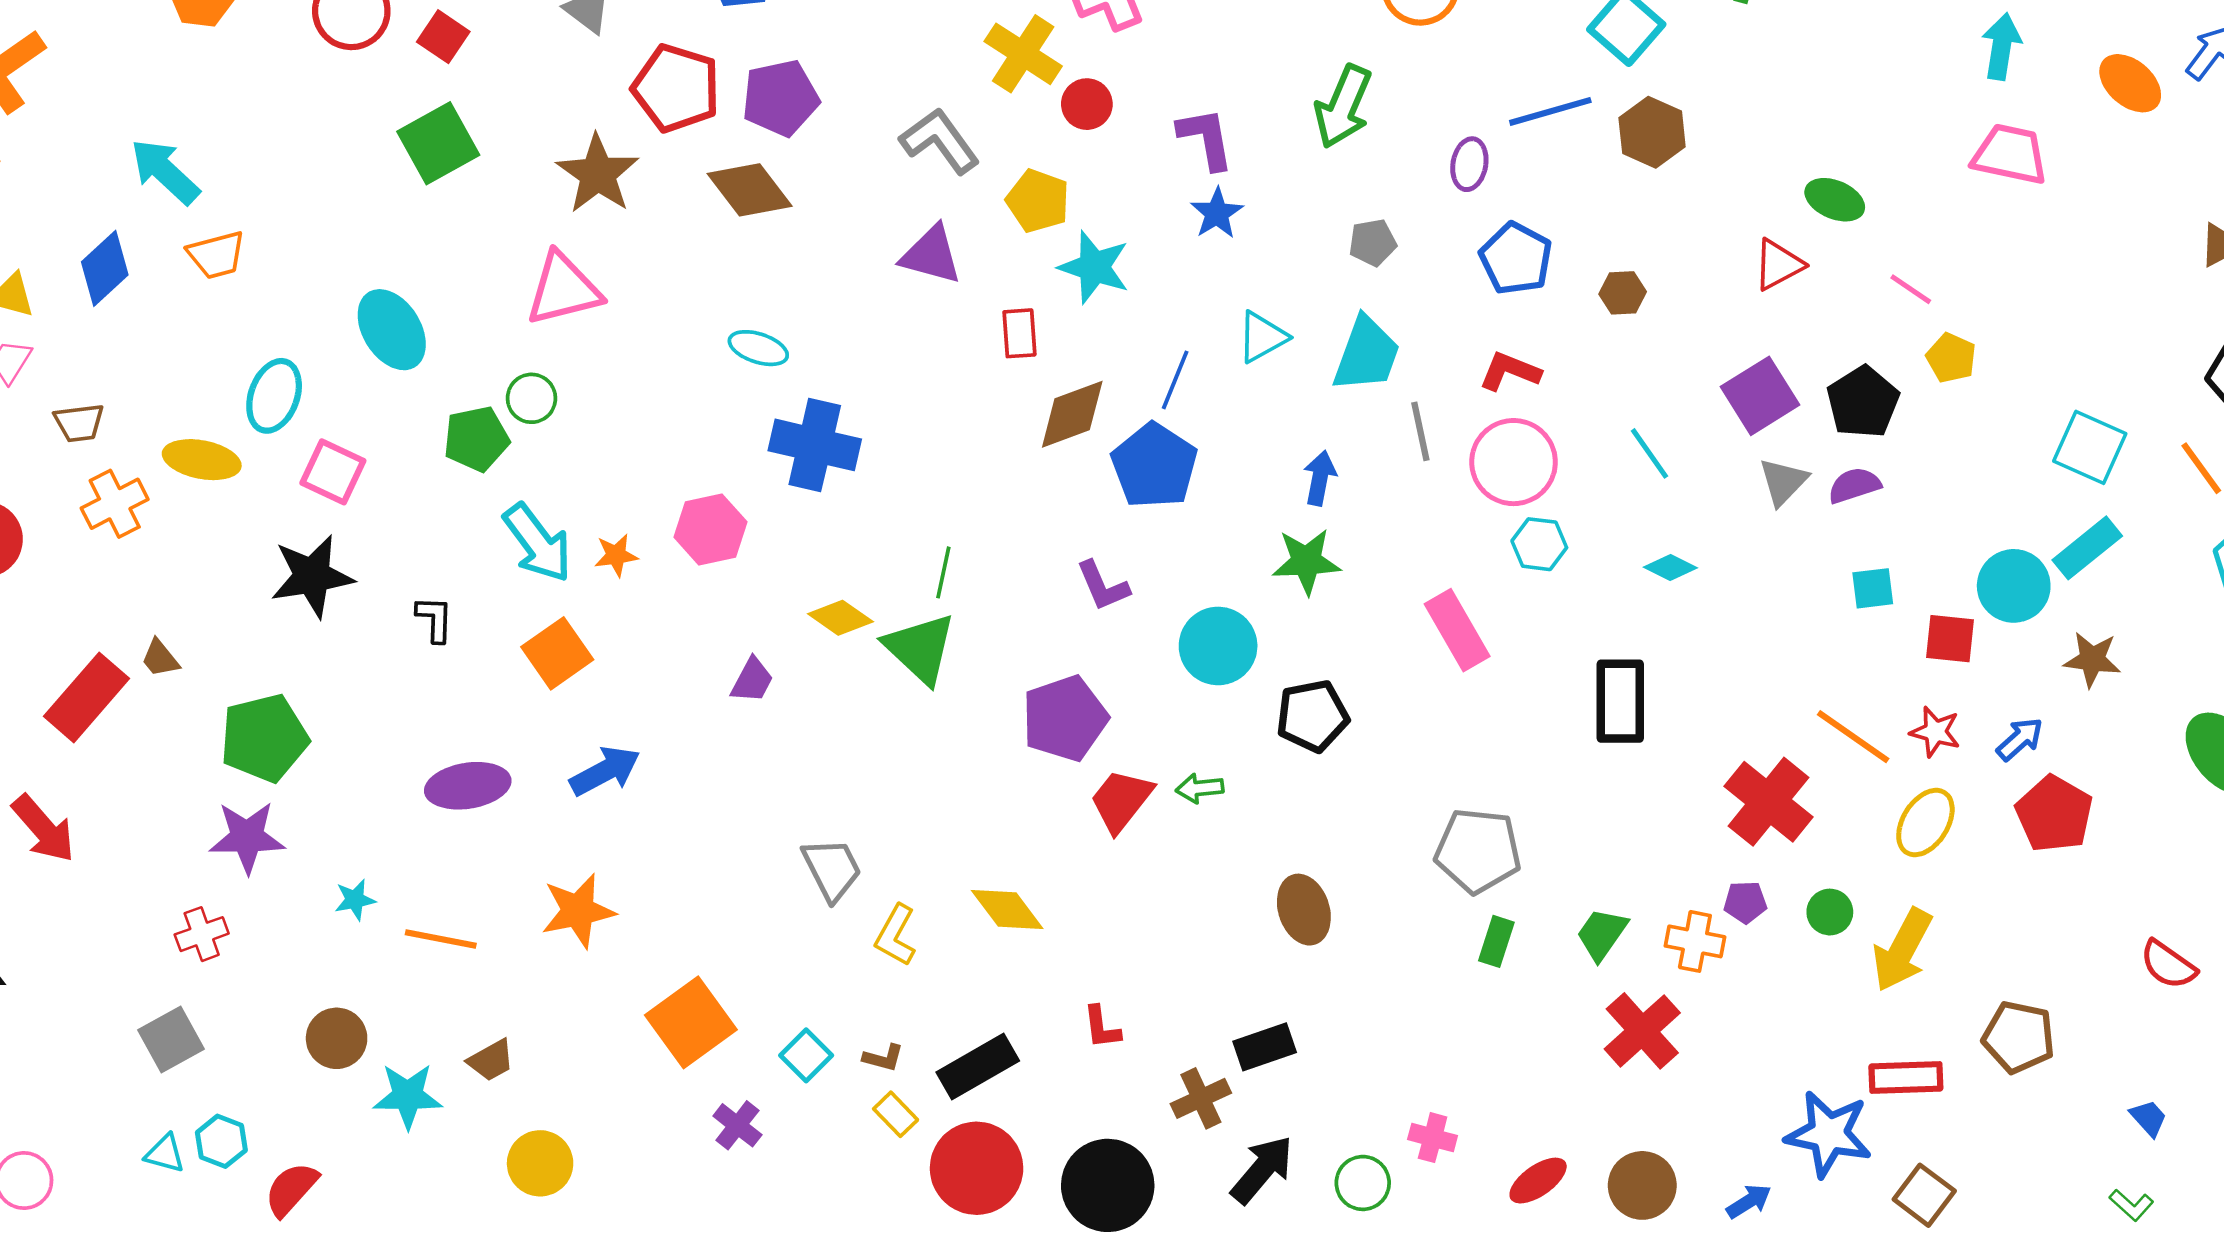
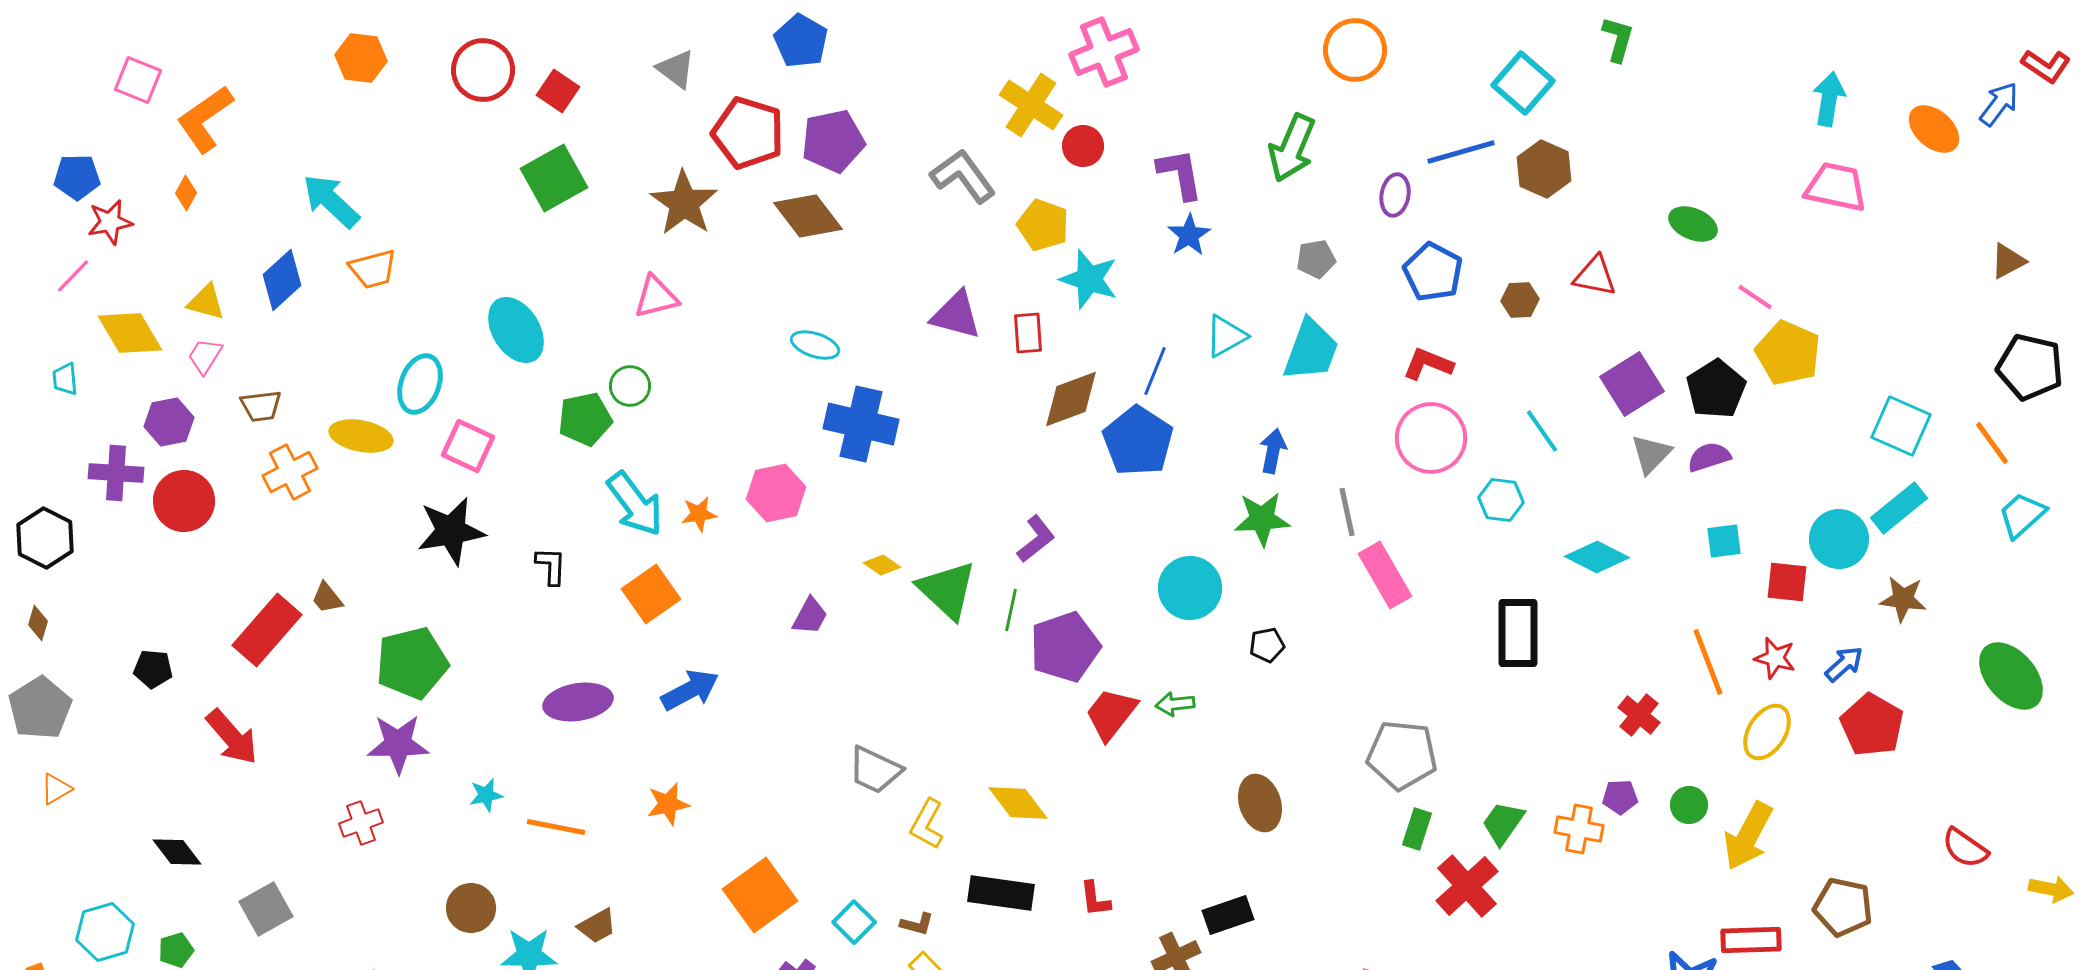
purple triangle: (931, 255) -> (956, 315), moved
red triangle: (1778, 265) -> (1595, 276), moved, turned 39
pink triangle: (563, 289) -> (656, 297), size x0.7
yellow pentagon: (1951, 358) -> (1788, 353), size x1.6
gray line: (1420, 431) -> (1347, 512), moved
cyan hexagon: (1539, 544) -> (1501, 500), moved
cyan diamond: (1670, 568) -> (1597, 557), moved, size x1.5
green line: (943, 572) -> (1011, 610), moved
purple L-shape: (1103, 586) -> (1036, 539), moved, turned -105
yellow diamond: (840, 618) -> (882, 565), size x0.7
black pentagon: (1312, 716) -> (1267, 645), size x0.6
orange line: (1853, 737) -> (1708, 662), turned 34
red cross: (1769, 802) -> (1639, 715), size x0.6
gray trapezoid: (832, 869) -> (875, 770), turned 142
orange star: (578, 911) -> (668, 804), size x0.7
red cross: (1642, 1031) -> (1467, 886), moved
gray square: (171, 1040) -> (266, 909), moved
black rectangle: (978, 1066) -> (1001, 893), moved, turned 38

